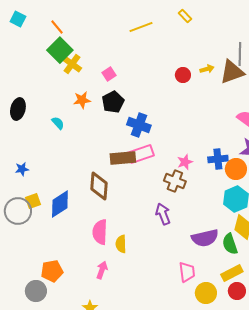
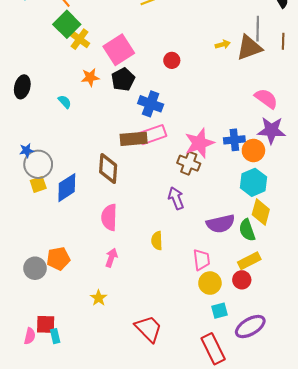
pink square: (109, 74) -> (119, 50), size x2.0
red circle: (183, 75) -> (172, 60), moved
pink star: (185, 162) -> (199, 143), size x1.8
gray circle: (18, 211) -> (38, 164), moved
yellow semicircle: (121, 244) -> (157, 241), moved
gray circle: (36, 291) -> (35, 268), moved
red circle: (237, 291) -> (242, 280), moved
yellow circle: (206, 293) -> (210, 283), moved

